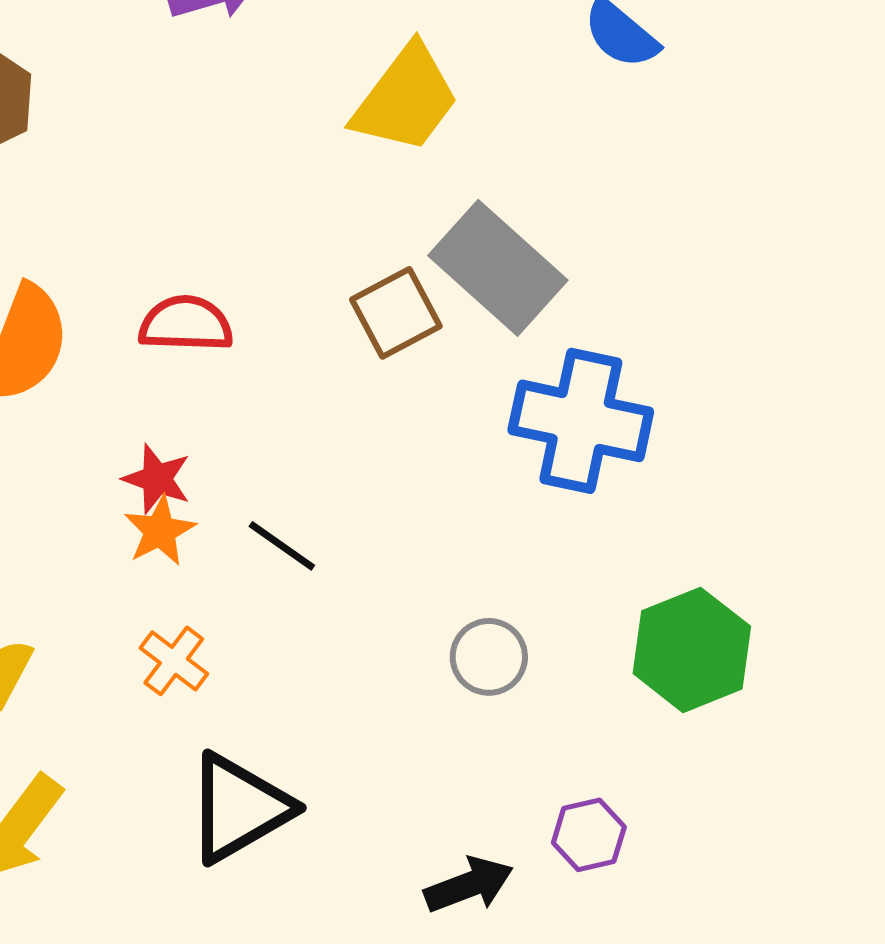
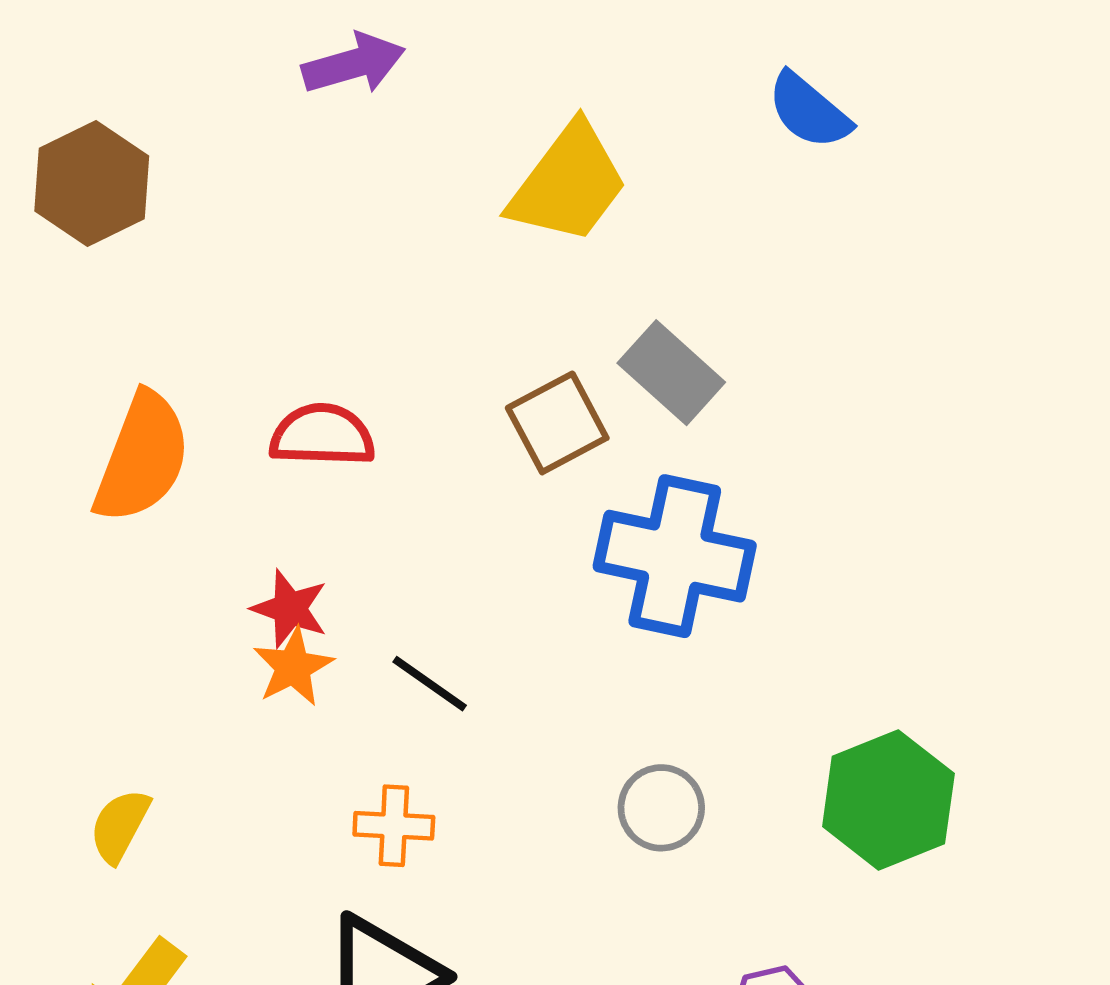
gray rectangle: (498, 268) -> (671, 373), size x0.7
blue cross: (581, 421) -> (675, 556), moved
orange cross: (174, 661) -> (394, 826), moved, turned -34

